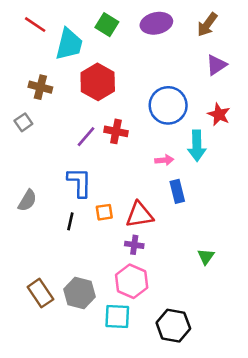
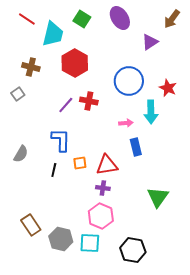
purple ellipse: (156, 23) -> (120, 18), turned 70
brown arrow: (207, 25) -> (172, 19), moved
purple triangle: (216, 65) -> (150, 42), moved
green triangle: (206, 257) -> (158, 197), size x1.6
gray hexagon: (79, 293) -> (61, 239), moved

